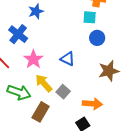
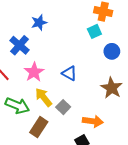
cyan square: (90, 17) -> (94, 31), turned -32
blue circle: (97, 38) -> (112, 51), moved
brown star: (109, 71) -> (112, 88), turned -30

